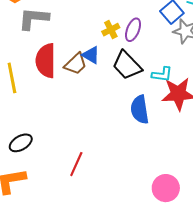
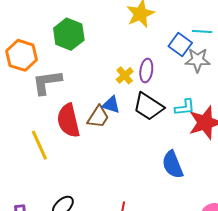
blue semicircle: (140, 110) -> (173, 165), moved

